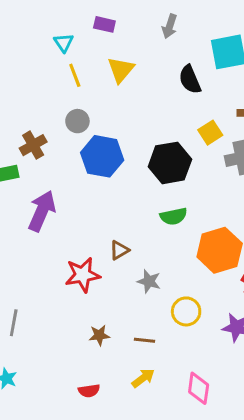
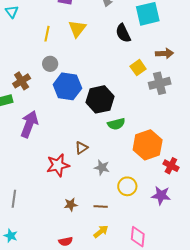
cyan triangle: (64, 43) -> (12, 12), moved
yellow line: (75, 75) -> (47, 34), turned 35
black hexagon: (170, 163) -> (100, 99), moved

